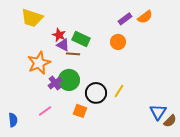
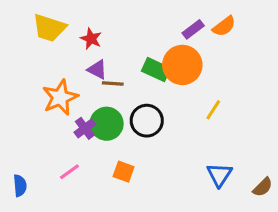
red star: (59, 35) -> (91, 39), moved
green rectangle: (81, 39) -> (156, 70), moved
orange circle: (118, 42) -> (182, 65), size x1.6
yellow line: (119, 91) -> (213, 110), moved
black circle: (96, 93) -> (147, 121), moved
blue triangle: (158, 112) -> (219, 175), moved

